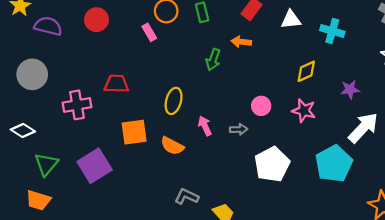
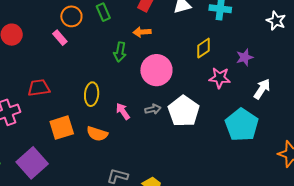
pink circle: (261, 106) -> (156, 70), moved, size x1.8
pink star: (304, 111) -> (220, 78), moved
white arrow: (363, 128) -> (262, 89), size x0.7
white pentagon: (272, 164) -> (184, 111), moved

